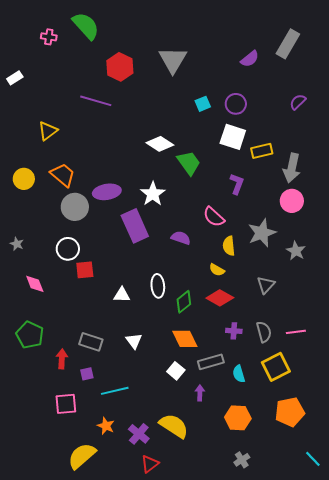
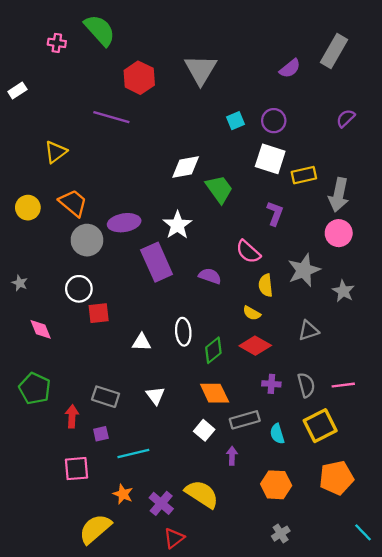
white diamond: (160, 144) -> (186, 167), turned -44
gray triangle: (266, 285) -> (309, 331), turned 30

